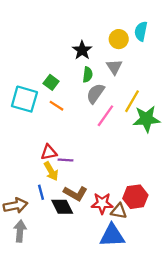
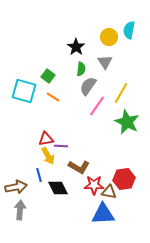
green star: (146, 119) -> (127, 122), moved, turned 30
brown L-shape: (75, 193) -> (79, 167), moved

